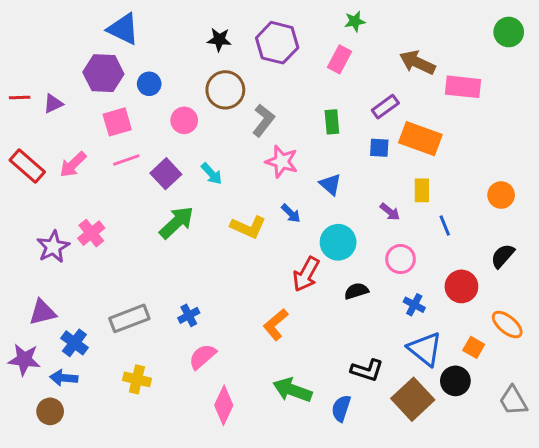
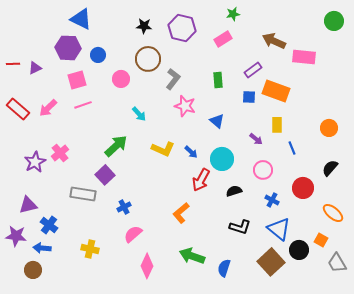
pink rectangle: (340, 59) -> (223, 39), turned 30
purple square: (166, 174) -> (105, 175), moved
blue arrow: (291, 213) -> (191, 152), moved
gray rectangle: (129, 318) -> (83, 194), moved, turned 30
orange square: (474, 347) -> (321, 240), moved
black L-shape: (367, 370) -> (240, 227), moved

